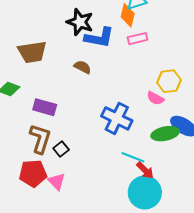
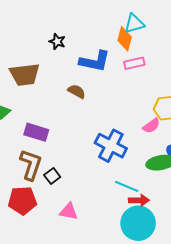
black star: (80, 22) -> (57, 42), moved, size x0.6
pink semicircle: (155, 98) -> (151, 126), turned -66
red arrow: (145, 170) -> (139, 200), turned -48
pink triangle: (57, 181) -> (69, 211), moved, turned -36

